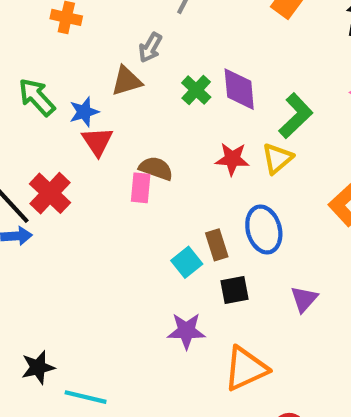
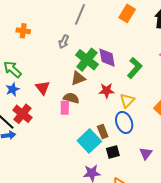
brown triangle: (127, 81) -> (78, 78), moved
green cross: (196, 90) -> (87, 60), size x1.6
blue star: (84, 112) -> (13, 89), moved
yellow triangle: (277, 158) -> (127, 101), moved
cyan square: (187, 262) -> (89, 141), size x1.6

